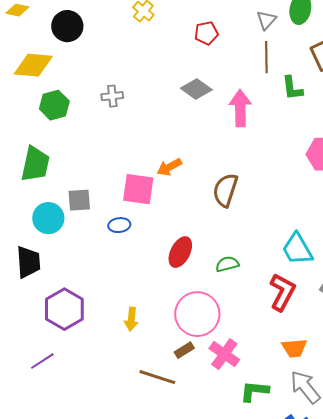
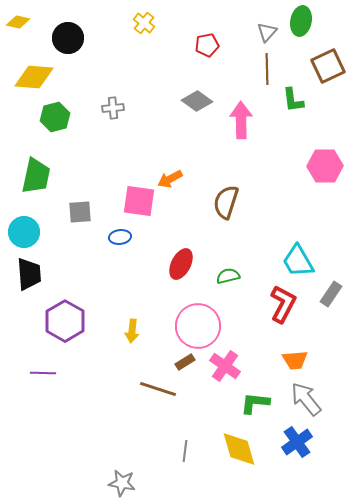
cyan circle: (48, 218) -> (24, 232), moved
purple line: (42, 361) -> (43, 373), turned 35

